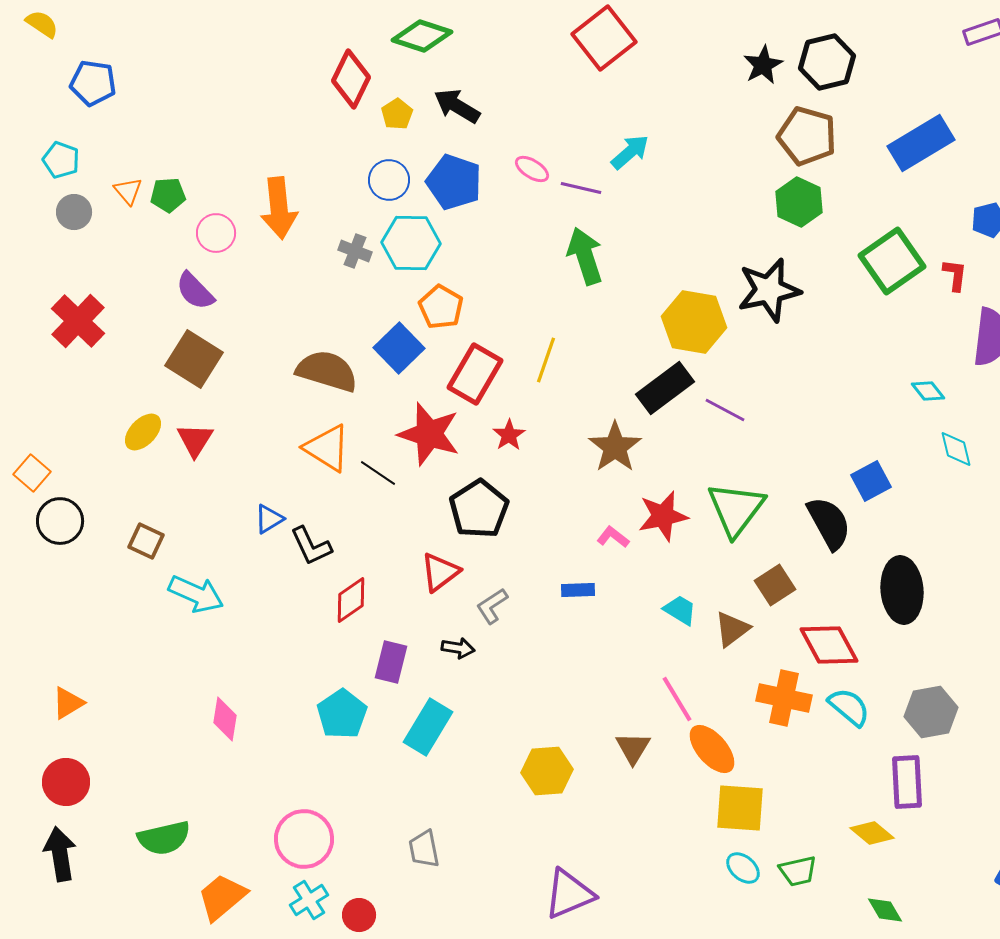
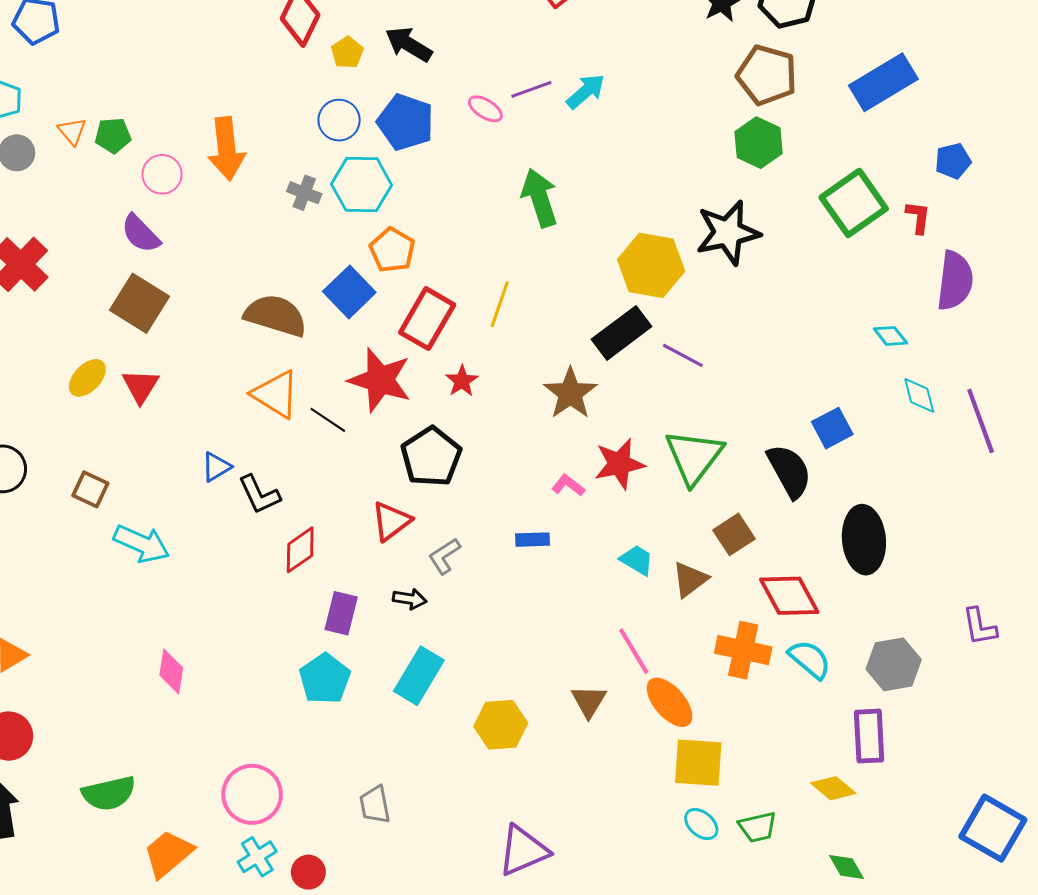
purple line: (581, 188) -> (531, 89), moved, turned -33
cyan pentagon: (342, 714) -> (325, 679), moved
cyan rectangle: (428, 727) -> (419, 676), moved

